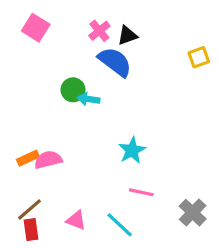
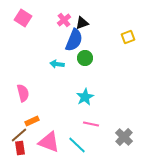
blue semicircle: (115, 62) -> (74, 40), turned 75
green circle: (73, 90) -> (85, 58), moved
orange rectangle: (28, 158) -> (32, 121), moved
pink semicircle: (48, 160) -> (23, 93), moved, turned 90
pink triangle: (76, 220) -> (49, 142), size x1.6

